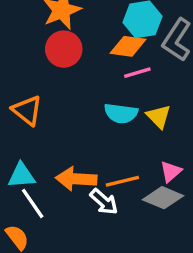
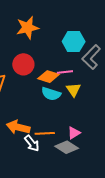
orange diamond: (128, 46) -> (48, 77), moved
red circle: (64, 49) -> (23, 64), moved
yellow triangle: (159, 116) -> (73, 90), moved

